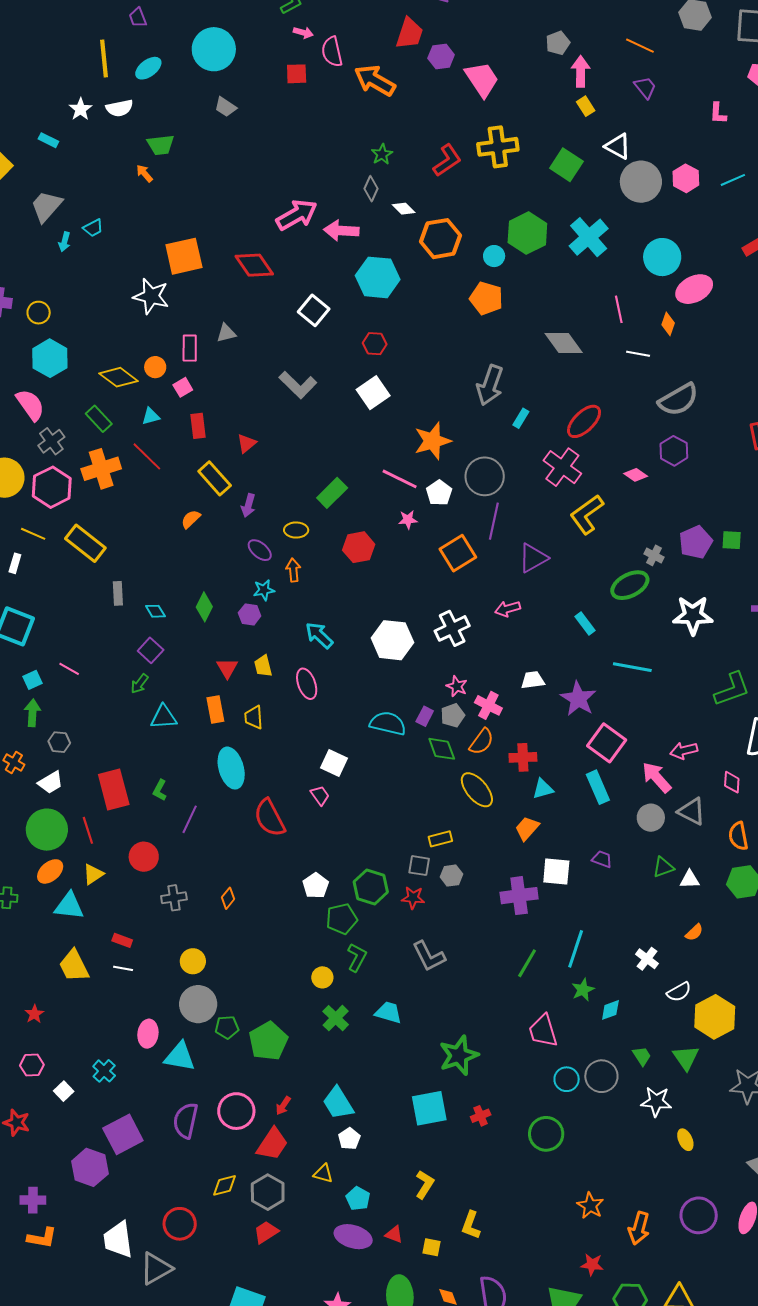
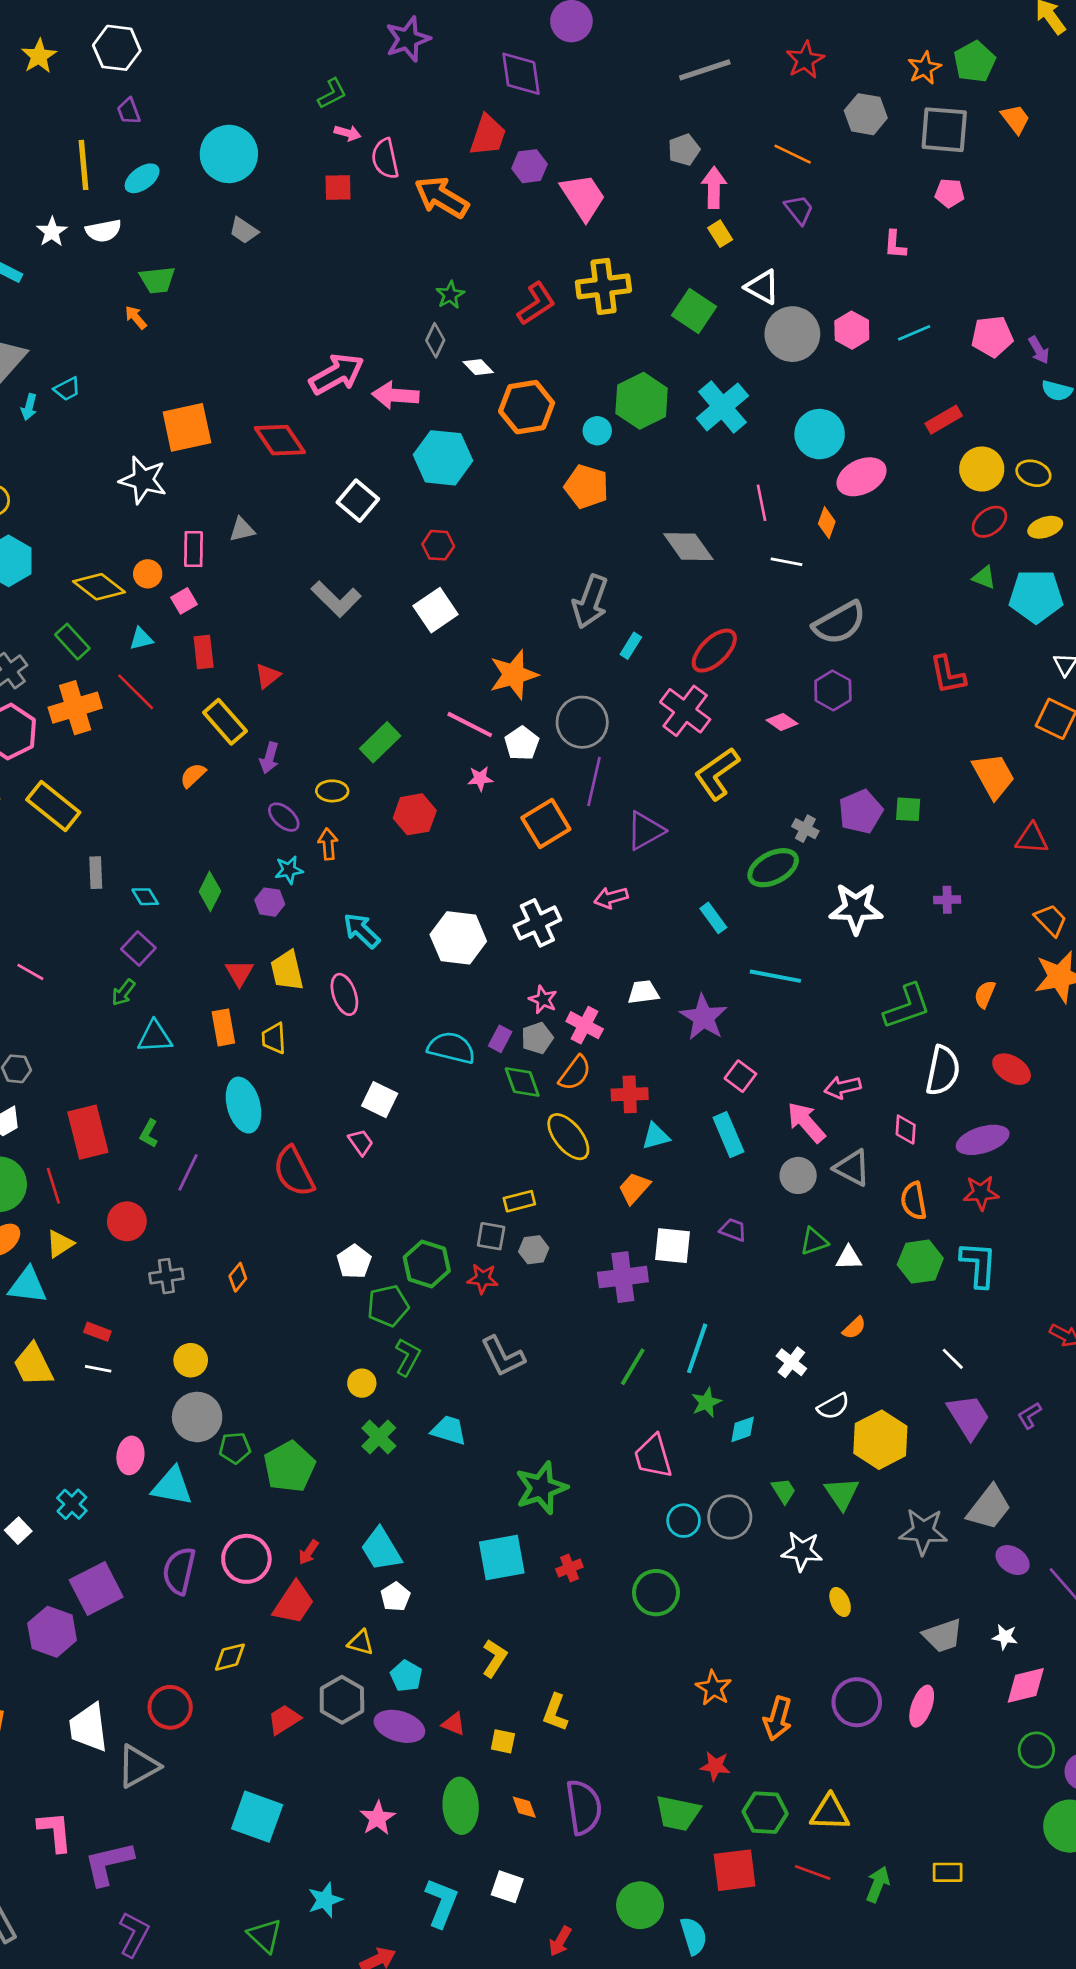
yellow trapezoid: (263, 666) -> (287, 971), size x1.4
pink square: (607, 743) -> (740, 1076), size x0.6
gray hexagon: (268, 1192) -> (342, 1700), moved

